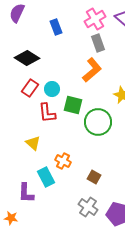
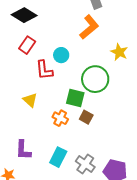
cyan circle: (52, 89) -> (61, 55), moved
green square: (73, 105) -> (75, 98), moved
cyan rectangle: (46, 177) -> (58, 157), moved, turned 54
brown square: (94, 177) -> (86, 117), moved

